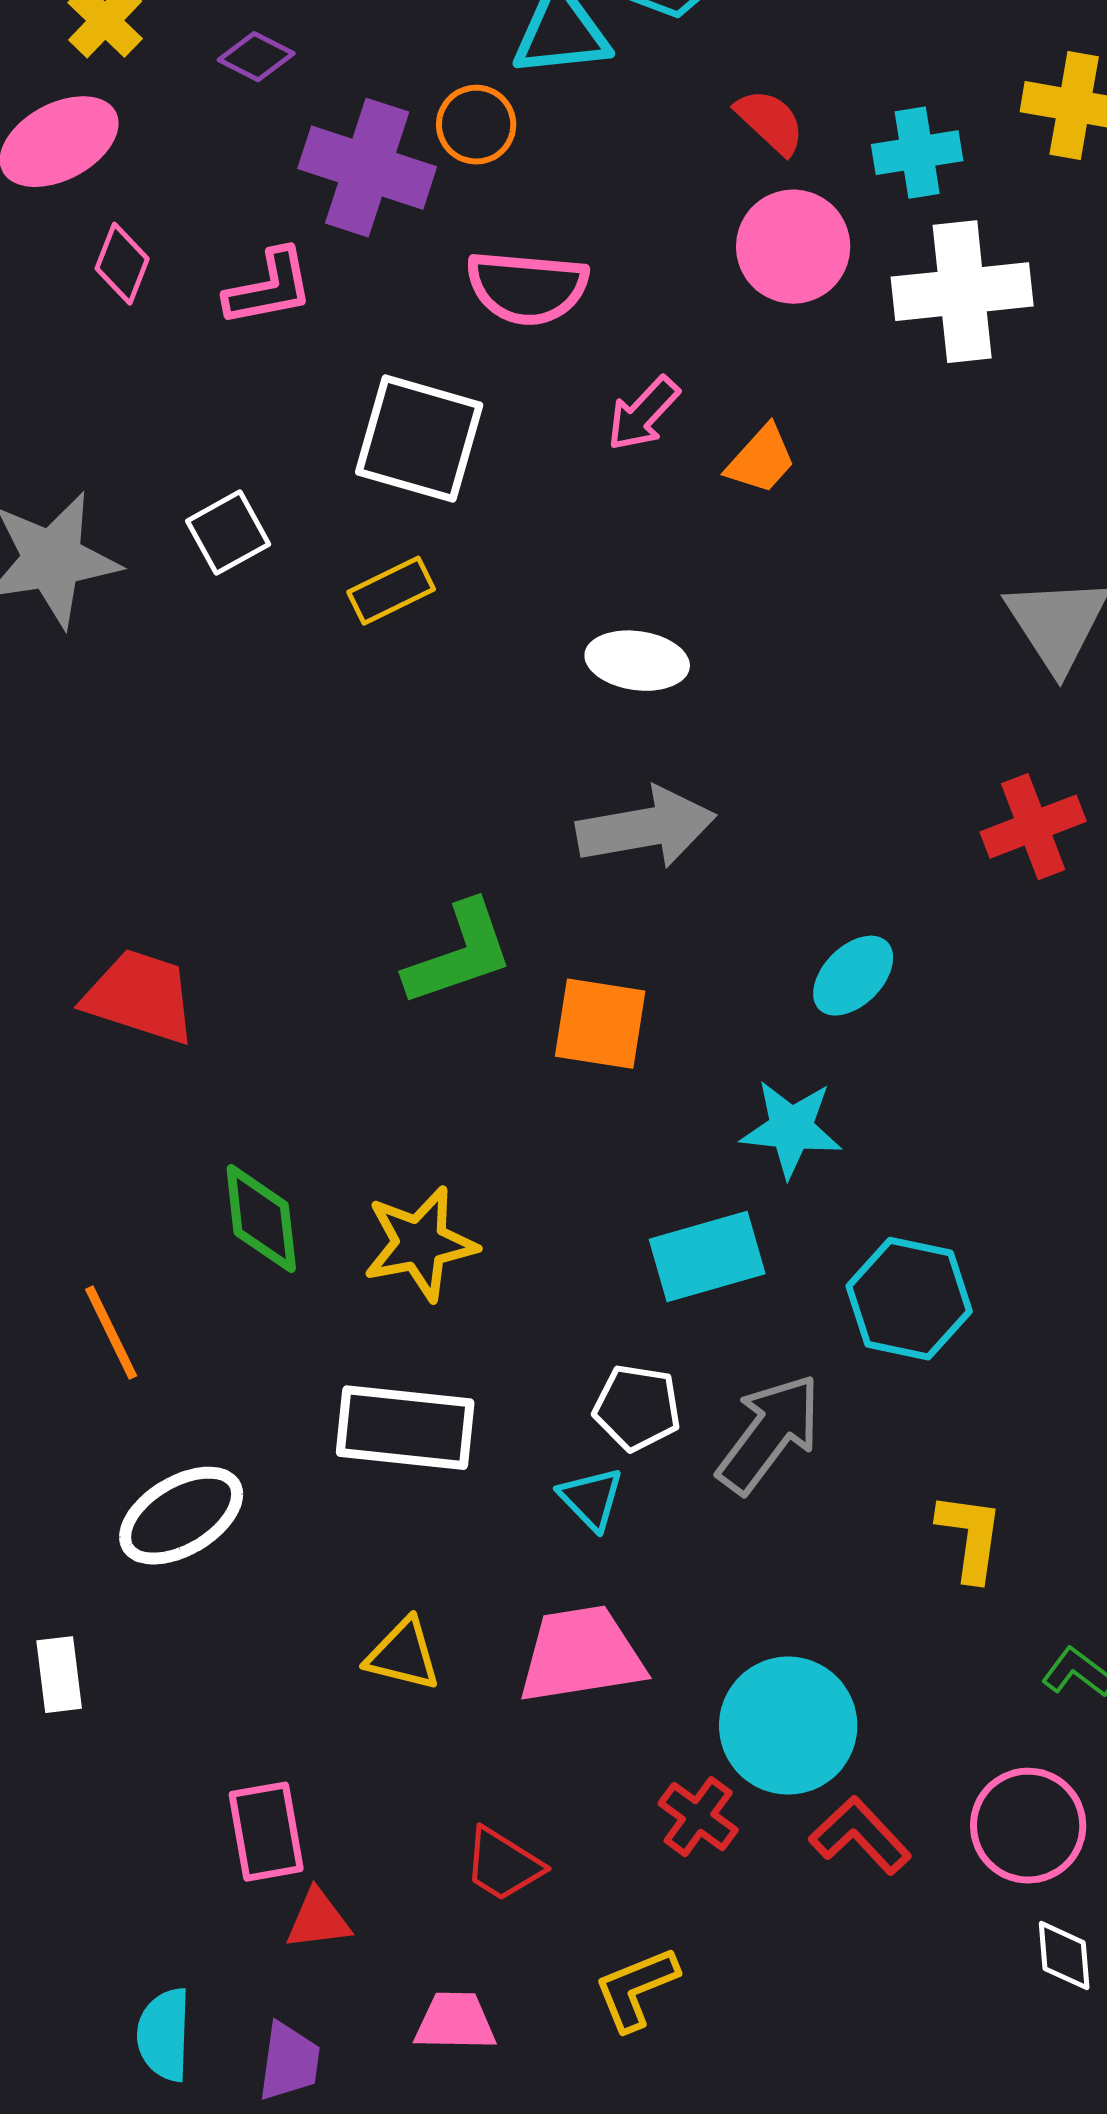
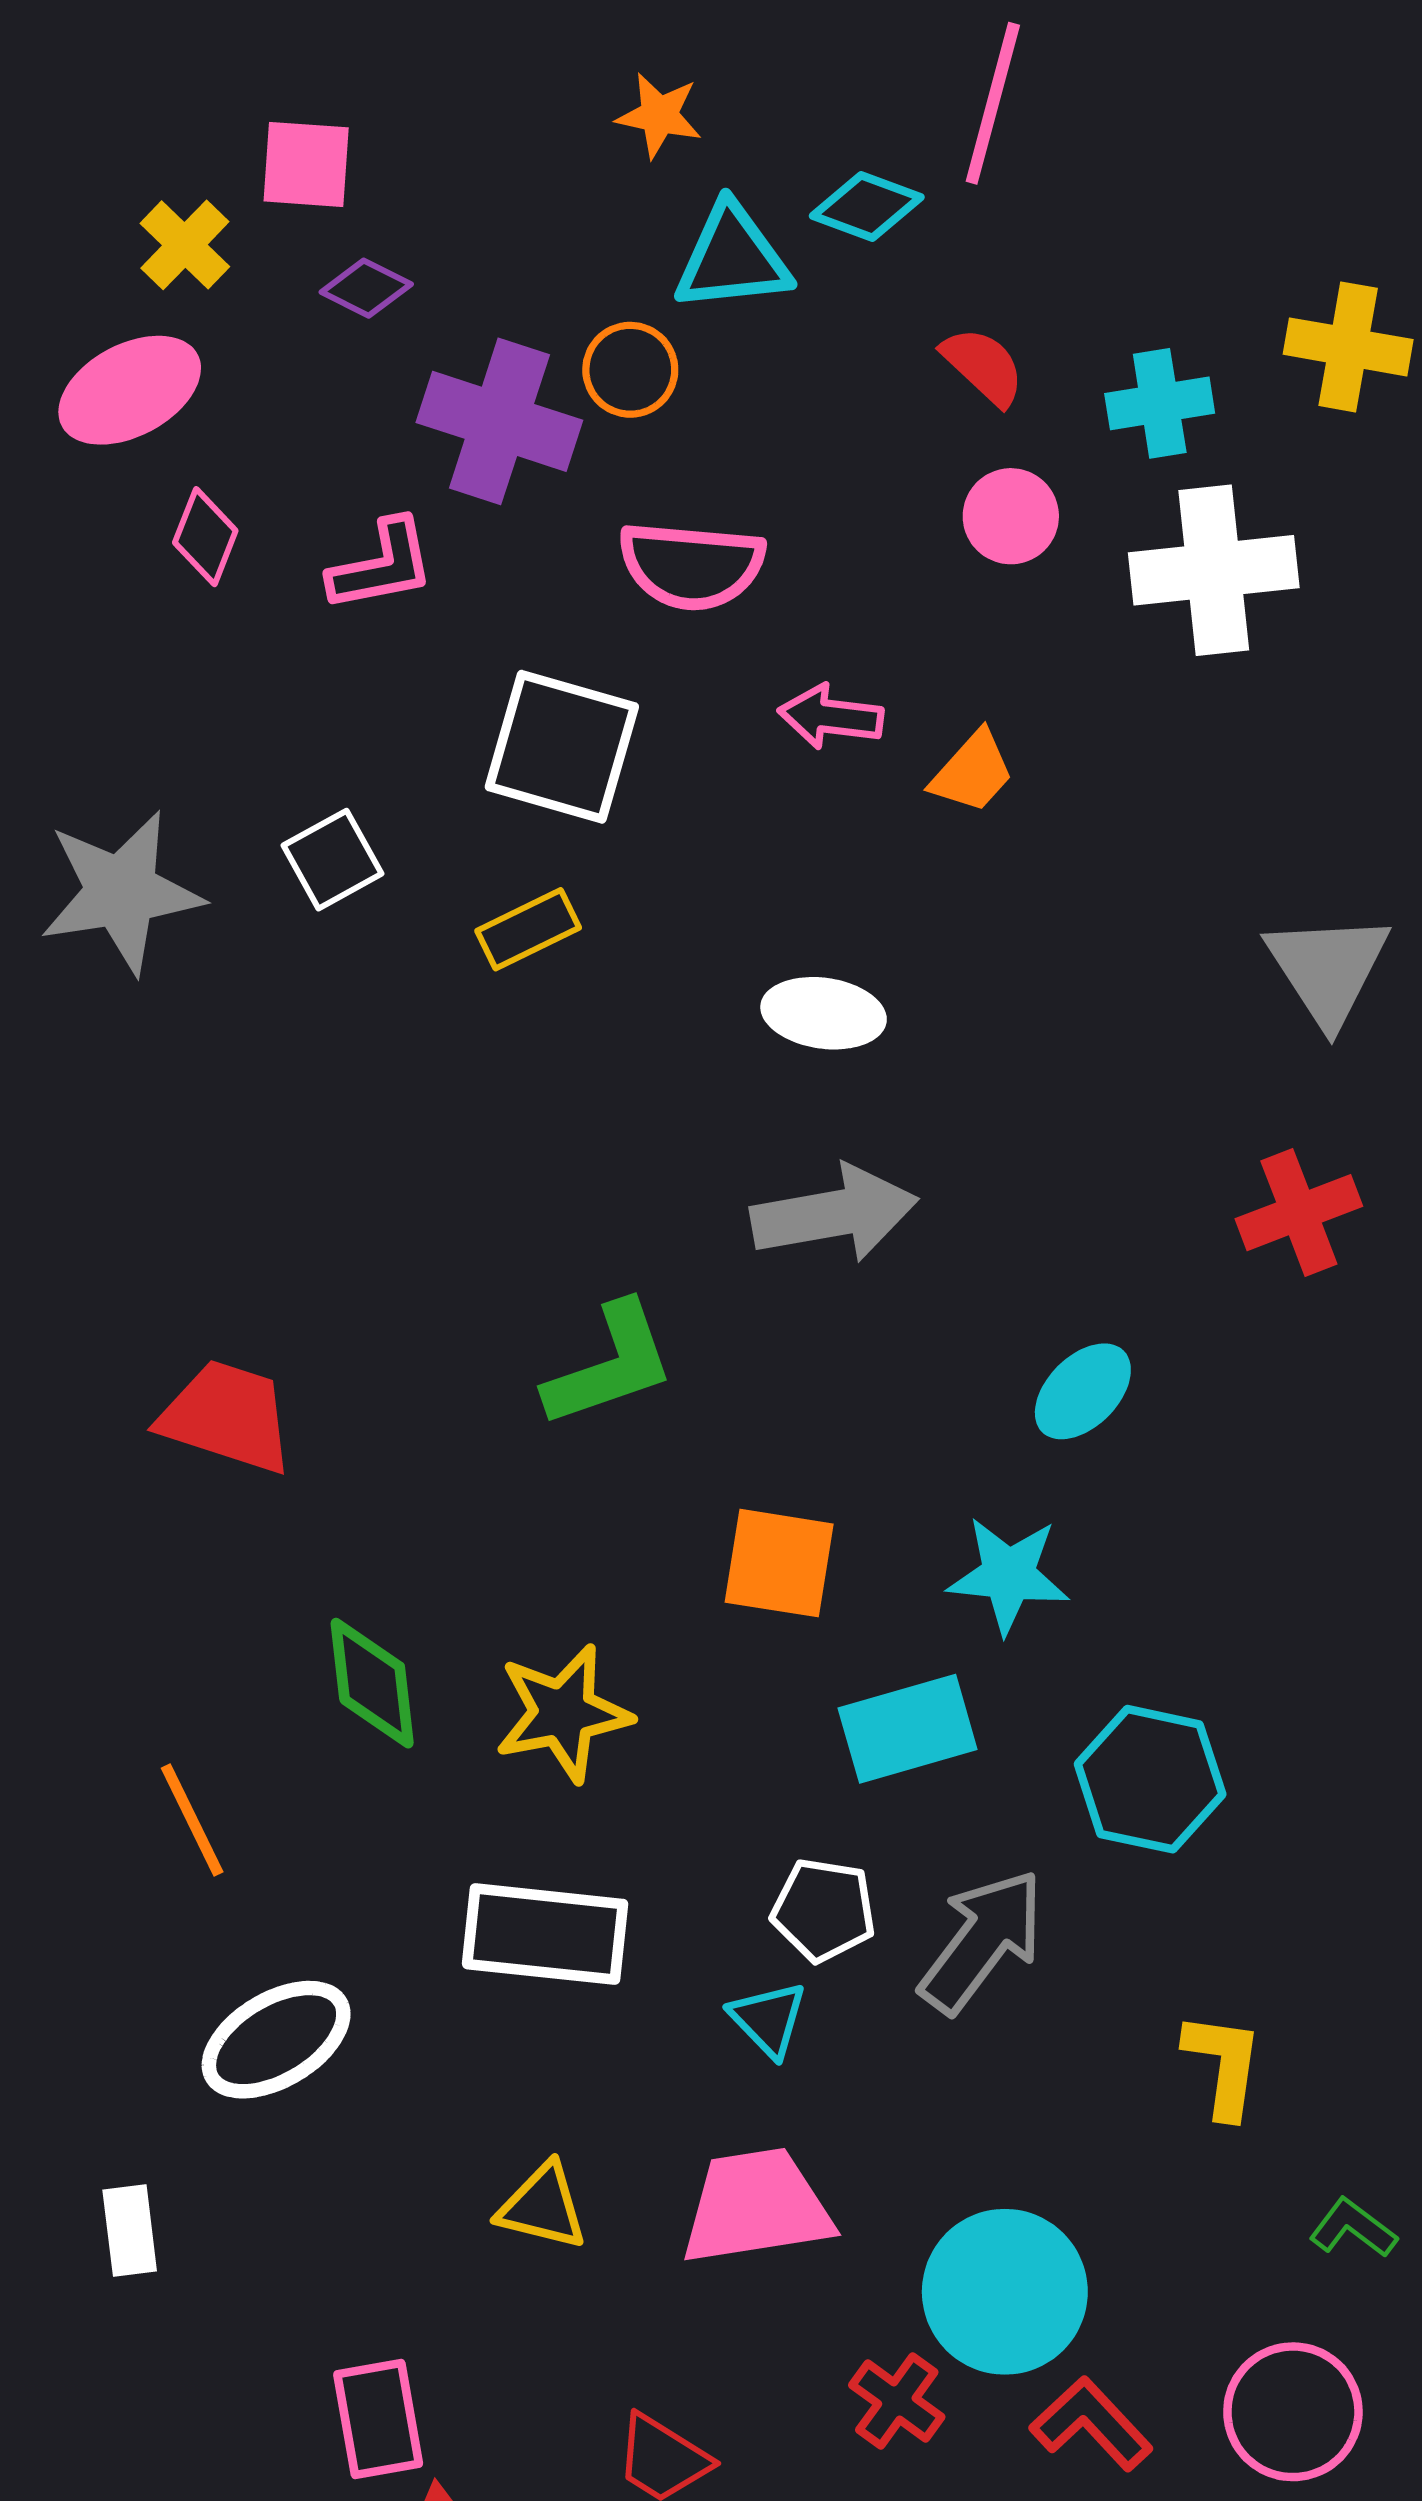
pink circle: (793, 247) -> (1011, 516), size x0.7
pink arrow: (643, 414) -> (831, 717), turned 54
orange square: (600, 1024) -> (779, 1563), moved

